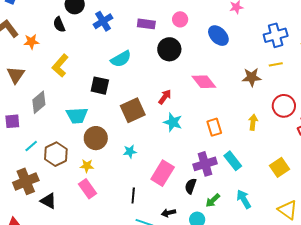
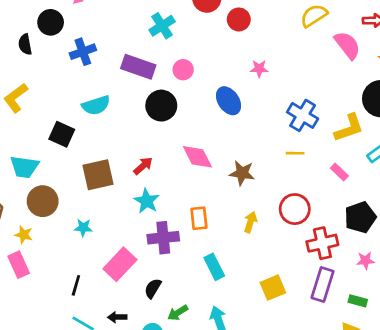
purple rectangle: (146, 24) -> (138, 67), size x1.4
blue cross: (276, 35) -> (303, 115), turned 35
brown star: (252, 77) -> (242, 173), moved
purple cross: (205, 164) -> (163, 238), moved

